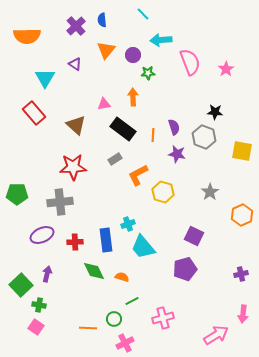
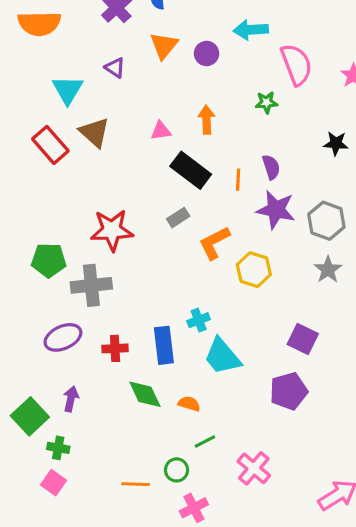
green star: (148, 73) -> (266, 102), moved
brown triangle: (76, 125) -> (95, 132), moved
gray hexagon: (204, 137) -> (326, 221), moved
purple star: (177, 154) -> (276, 210), size x1.4
green pentagon: (17, 194) -> (49, 260), moved
pink cross: (163, 318) -> (254, 468), turned -35

